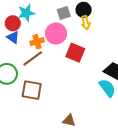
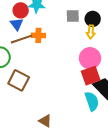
pink circle: (56, 33) -> (90, 58), moved
red square: (75, 53) -> (91, 76), moved, turned 30
brown line: (33, 59) -> (22, 39), moved

